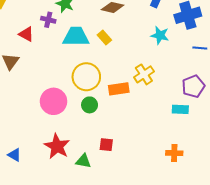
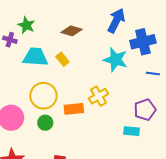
cyan star: (160, 35) -> (115, 60), size x1.4

